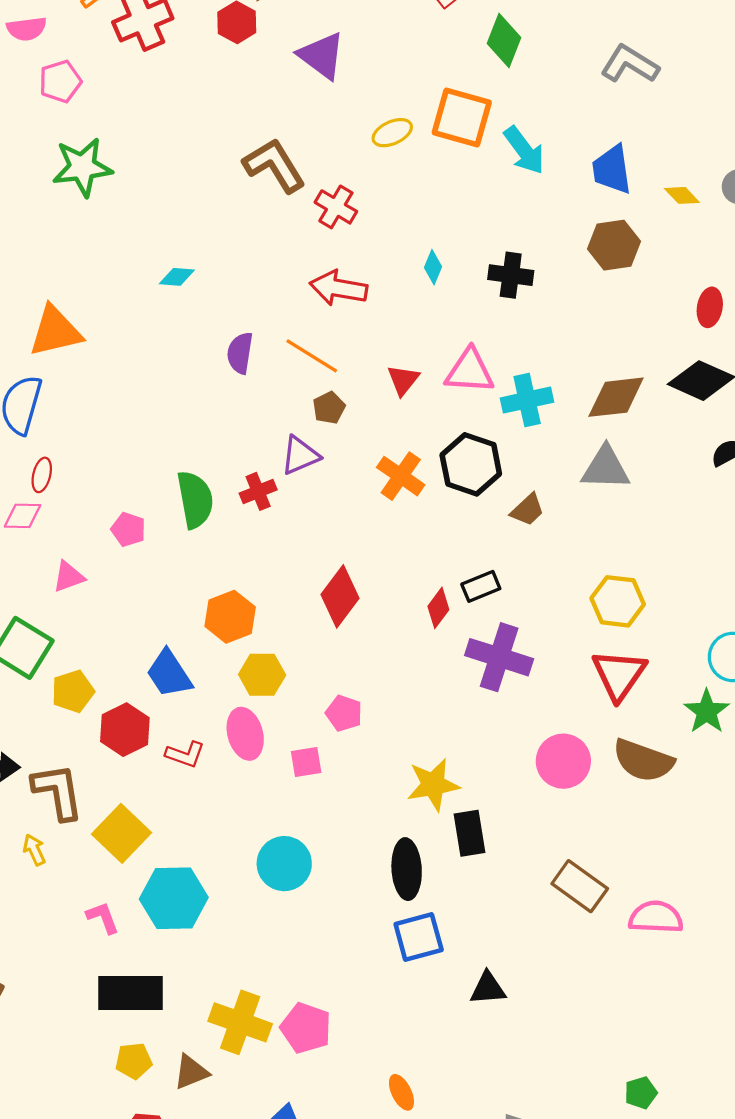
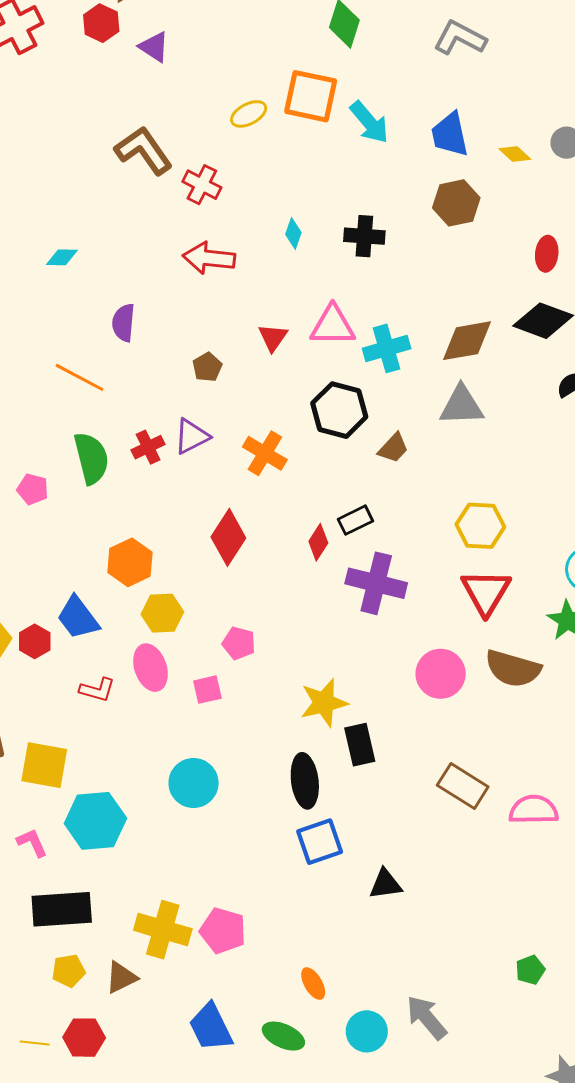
purple triangle: (322, 56) -> (154, 47), moved, size x0.7
orange line: (312, 356) -> (80, 377), moved
purple triangle: (300, 455) -> (192, 436), moved
orange cross: (401, 476) -> (265, 453), moved
red hexagon: (125, 730) -> (35, 641), moved, size x0.7
yellow square: (122, 833) -> (44, 765), turned -30

